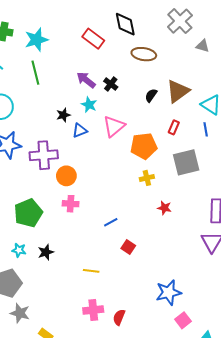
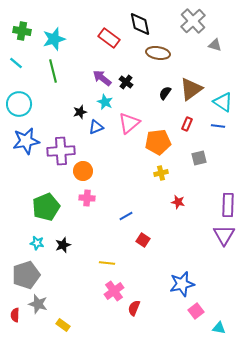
blue line: (206, 129) -> (218, 126), turned -72
gray square: (186, 162) -> (199, 158), size x0.6
pink cross: (93, 310) -> (114, 291), moved, turned -30

